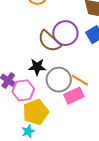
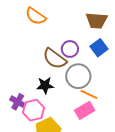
purple circle: (65, 33) -> (70, 49), size x0.7
gray circle: (59, 80) -> (78, 76), moved

